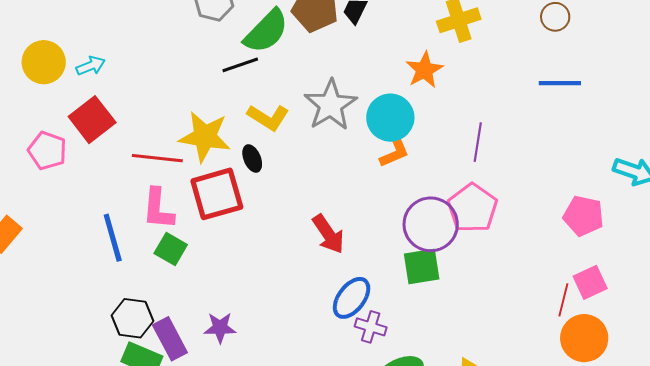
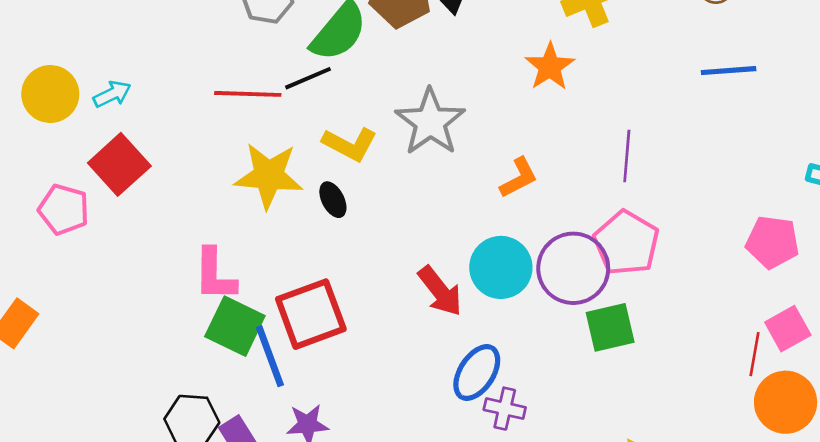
cyan circle: (390, 118) -> (501, 267), moved
red line: (157, 158) -> (248, 94), moved
red square: (217, 194) -> (311, 314), moved
blue line: (113, 238) -> (270, 356), moved
green square: (171, 249) -> (235, 326), size x1.4
green square: (422, 266) -> (610, 327), moved

